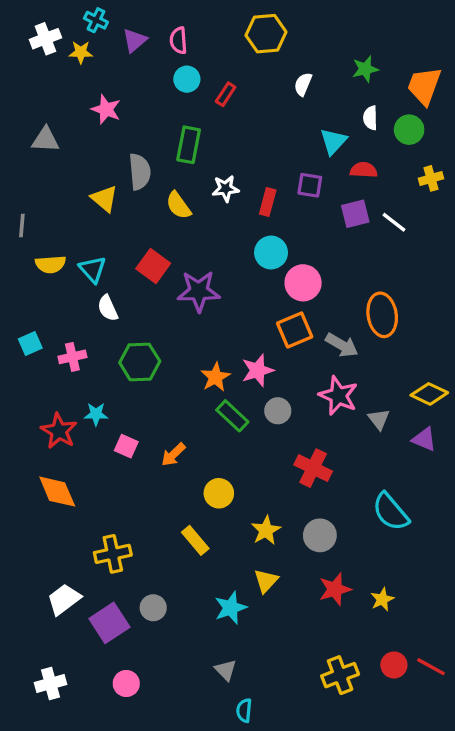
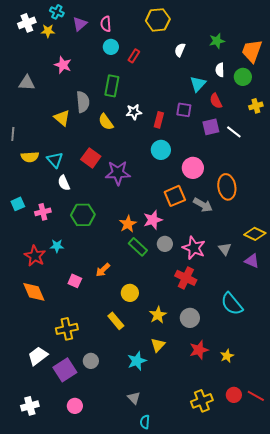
red semicircle: (364, 170) -> (216, 101), turned -119
pink circle: (303, 283) -> (193, 168), moved
pink star: (338, 396) -> (194, 248), moved
pink square: (126, 446) -> (75, 281), moved

